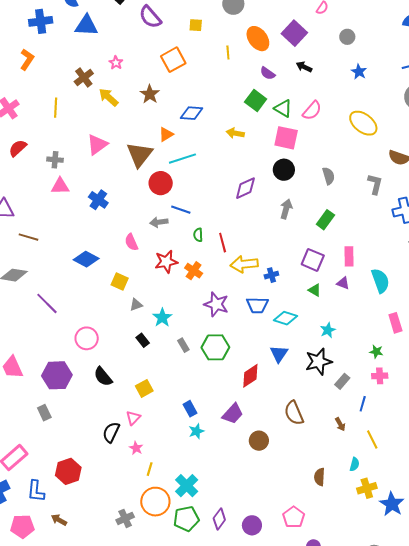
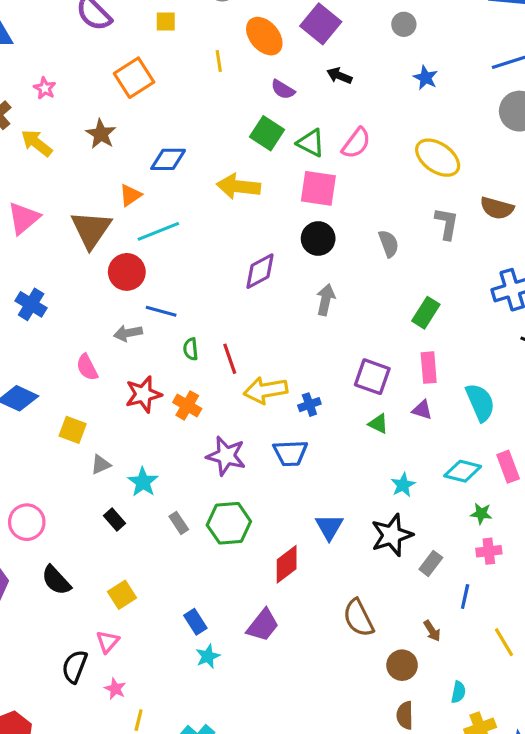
yellow arrow: (235, 133) -> (238, 186), size x1.5
gray L-shape: (375, 184) -> (447, 224), moved
green rectangle: (325, 220) -> (426, 313), moved
cyan diamond: (285, 318) -> (463, 471), moved
yellow line: (372, 440) -> (504, 642), moved
brown circle: (259, 441) -> (402, 665), moved

